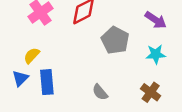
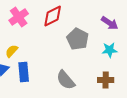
gray semicircle: (100, 92) -> (66, 80), size x1.5
brown cross: (151, 92) -> (106, 80), turned -35

